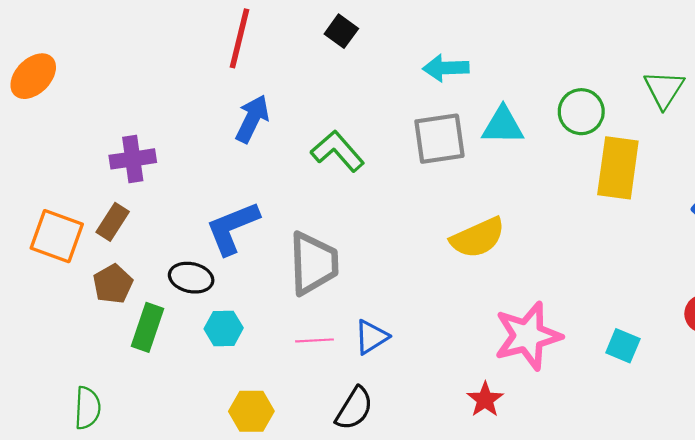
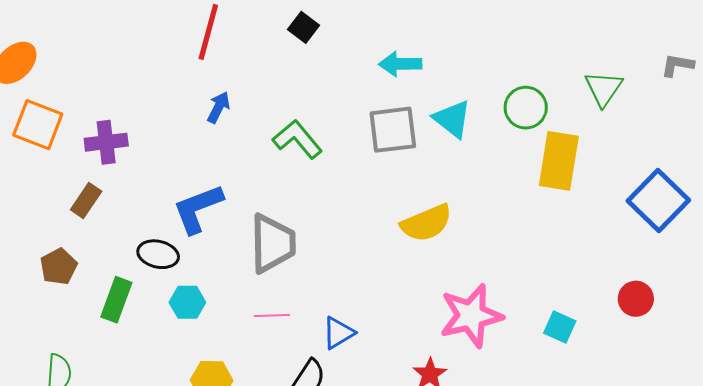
blue arrow: (252, 119) -> (219, 107), size x0.7
cyan triangle: (503, 126) -> (452, 119), turned 36
orange square: (57, 236) -> (38, 125), moved
brown pentagon: (113, 284) -> (59, 267), moved
blue triangle: (371, 337) -> (338, 333), moved

